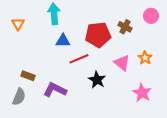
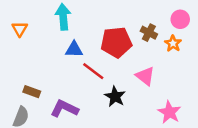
orange star: (145, 58) -> (173, 43), moved
red line: (79, 59) -> (93, 71), turned 60

